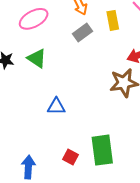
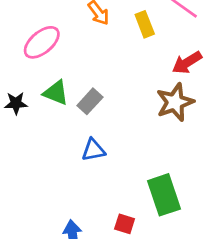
gray rectangle: (82, 33) -> (90, 101), moved
red square: (71, 157) -> (125, 224), moved

